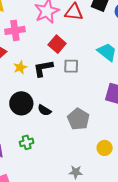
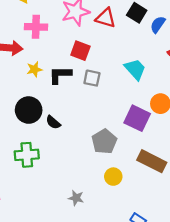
red square: (57, 44) -> (80, 51), turned -30
gray pentagon: (78, 119) -> (104, 141), moved
green cross: (27, 142) -> (27, 155), size x1.5

